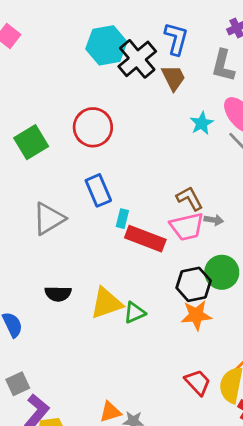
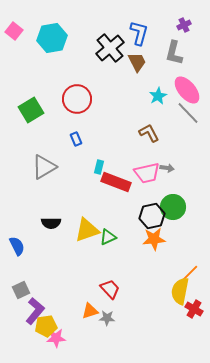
cyan hexagon: (106, 45) -> (52, 38), moved
blue rectangle: (98, 190) -> (76, 139), moved, size x0.6
brown L-shape: (190, 198) -> (149, 133), moved
red trapezoid: (198, 382) -> (110, 289), moved

